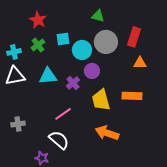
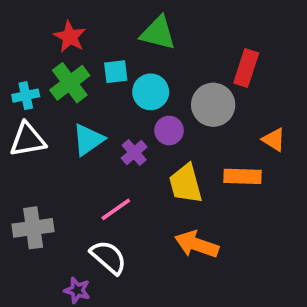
green triangle: (98, 16) -> (158, 33), moved, size x1.5
gray circle: (106, 42) -> (213, 105), moved
green cross: (38, 45) -> (70, 83), size x1.5
orange triangle: (140, 63) -> (274, 140), moved, turned 32
cyan triangle: (48, 76) -> (88, 140), turned -30
gray cross: (18, 124) -> (33, 228), size x1.5

